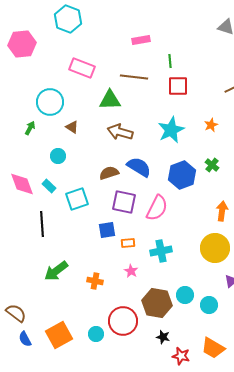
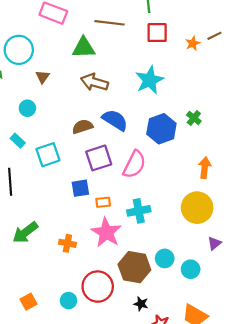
orange star: (211, 125) -> (193, 43), moved
brown triangle: (72, 127) -> (43, 77), turned 32
purple square: (124, 202) -> (99, 158), turned -30
pink star: (131, 271) -> (106, 232), size x2.0
orange square: (59, 335) -> (28, 302), size x0.6

